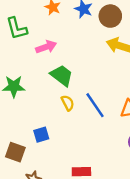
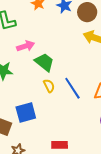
pink arrow: (46, 47) -> (26, 46), moved
blue square: (41, 135) -> (26, 112), size x1.5

